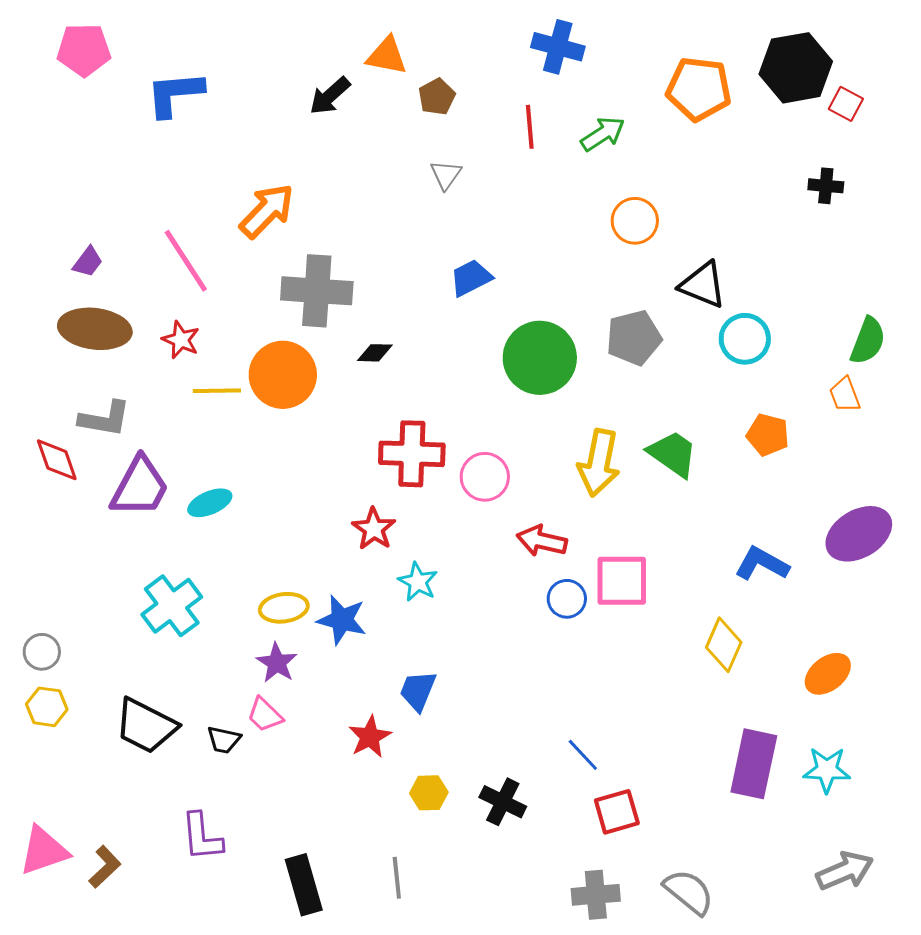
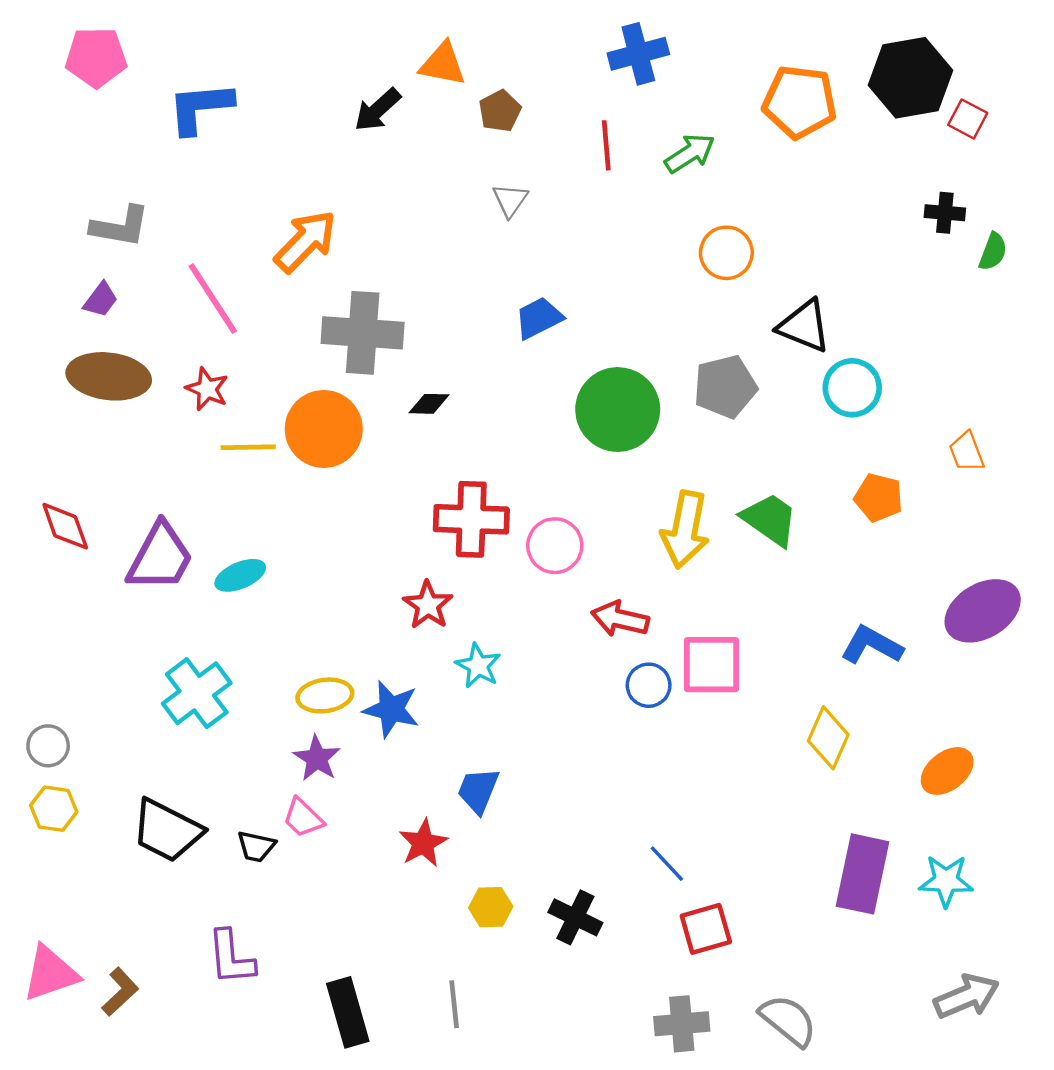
blue cross: (558, 47) -> (638, 54), turned -30
green semicircle: (868, 341) -> (993, 252), moved, size x0.7
gray L-shape: (105, 419) -> (120, 226), moved

